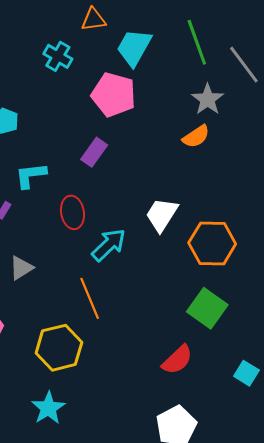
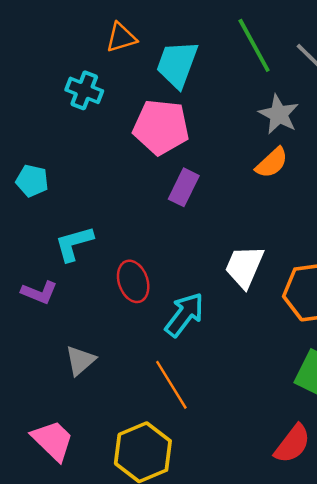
purple rectangle: (94, 152) -> (184, 187), moved

